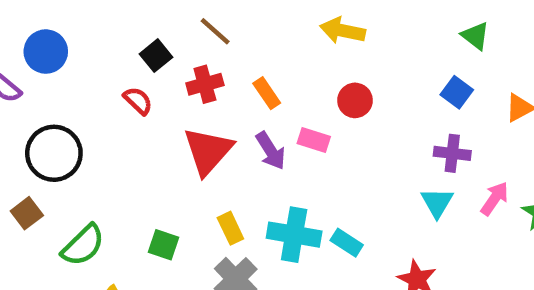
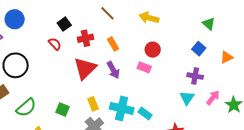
brown line: (215, 31) -> (107, 13), moved
pink rectangle: (314, 140) -> (144, 67), moved

